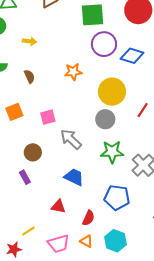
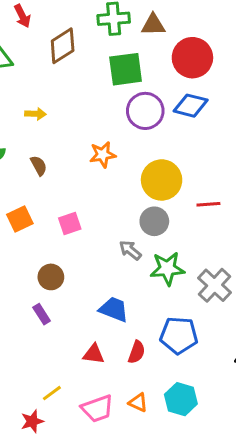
blue diamond: (132, 56) -> (191, 106), moved
red line: (143, 110) -> (208, 204), turned 56
gray arrow: (71, 139) -> (130, 250), moved, size x0.7
red semicircle: (88, 218) -> (137, 352), moved

